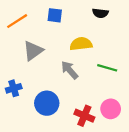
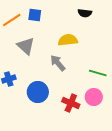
blue square: (55, 15) -> (35, 15), moved
gray triangle: (33, 51) -> (26, 46), turned -42
green line: (107, 68) -> (98, 73), moved

